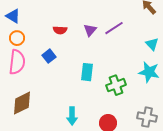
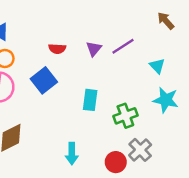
cyan triangle: (152, 44) -> (157, 66), moved
blue square: (49, 56) -> (44, 80), size x1.5
gray cross: (147, 117) -> (140, 150), moved, turned 36

